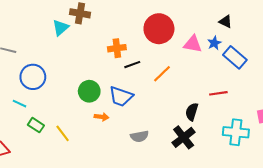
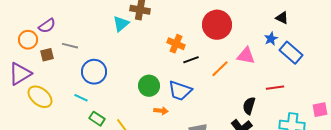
pink triangle: (193, 44) -> (246, 56), moved
orange cross: (117, 48) -> (176, 44), turned 30

